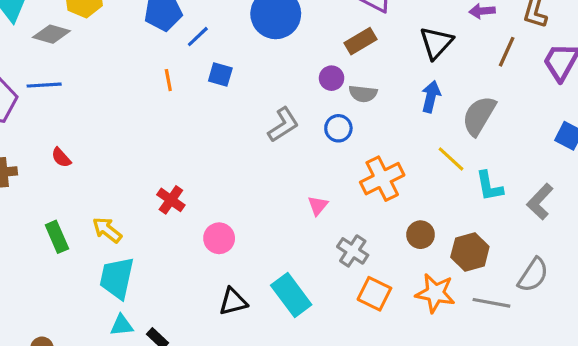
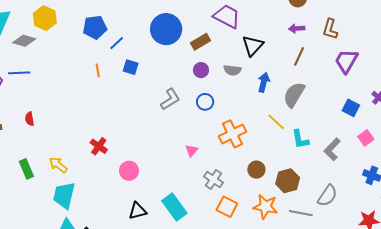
brown rectangle: (361, 41) -> (201, 42), moved
black triangle: (436, 43) -> (253, 46), moved
brown line: (507, 52) -> (299, 56), moved
gray semicircle: (363, 94) -> (232, 70), moved
red semicircle: (61, 158) -> (30, 119), turned 32

